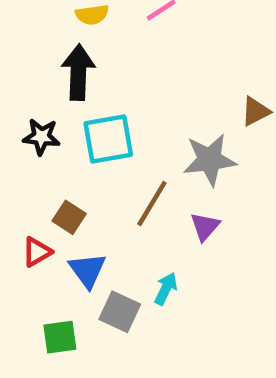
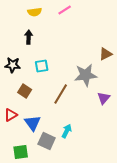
black arrow: (78, 72) -> (29, 37), size x0.6
cyan square: (108, 139) -> (42, 66), size x0.6
brown square: (69, 217) -> (25, 91), moved
purple triangle: (205, 227) -> (104, 98), moved

